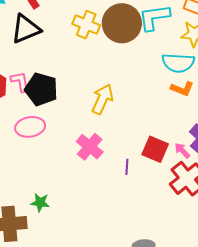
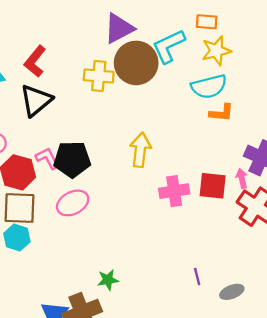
pink cross: (90, 147) -> (174, 191), moved, turned -32
pink arrow: (182, 151) -> (242, 178), turned 48
purple line: (127, 167) -> (197, 276), moved

